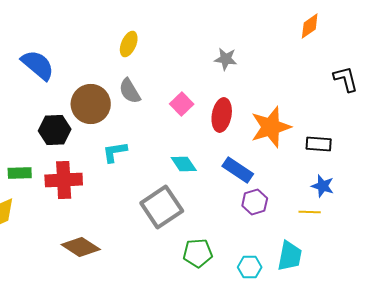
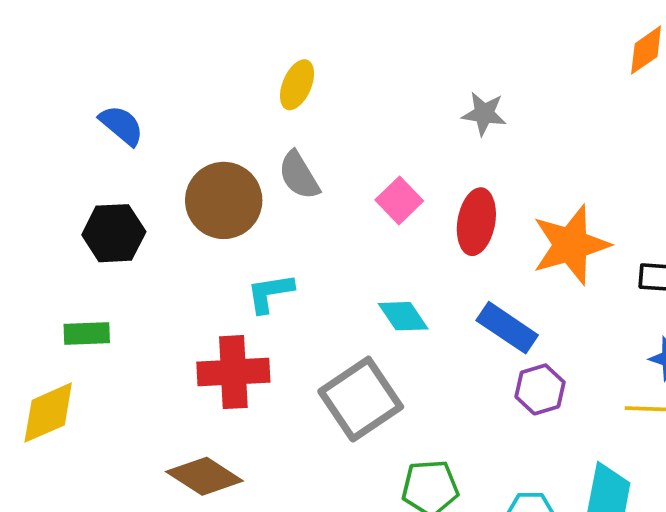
blue semicircle: (38, 65) -> (122, 125), size x0.7
black hexagon: (55, 130) -> (114, 233), moved
red cross: (64, 180) -> (233, 372), moved

